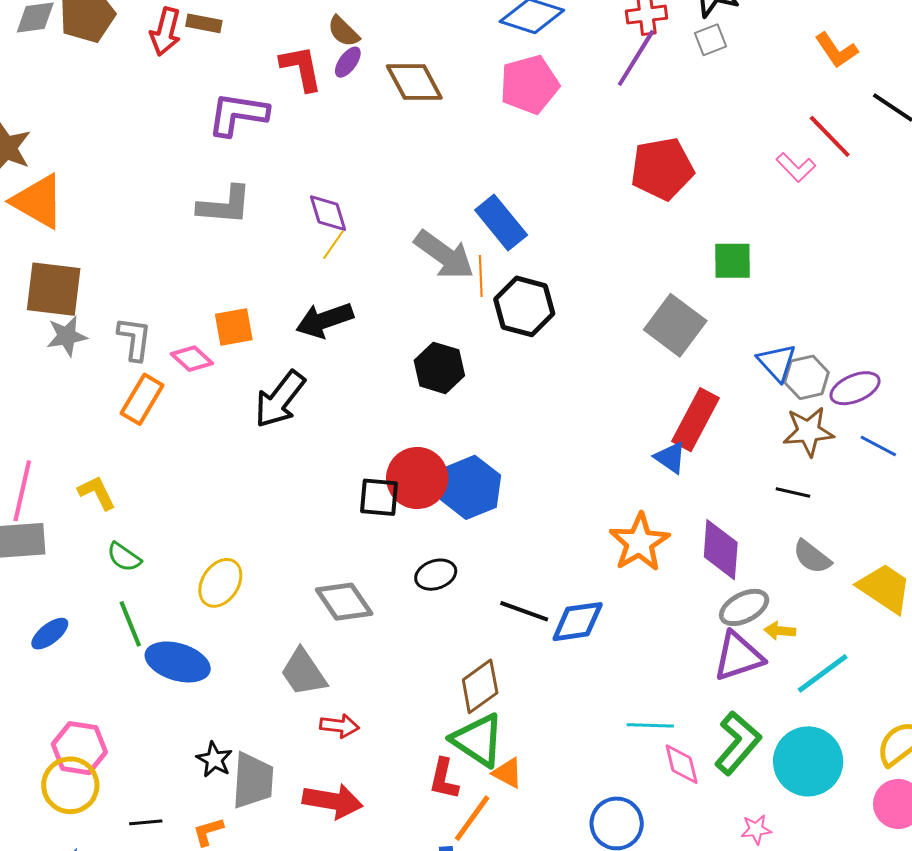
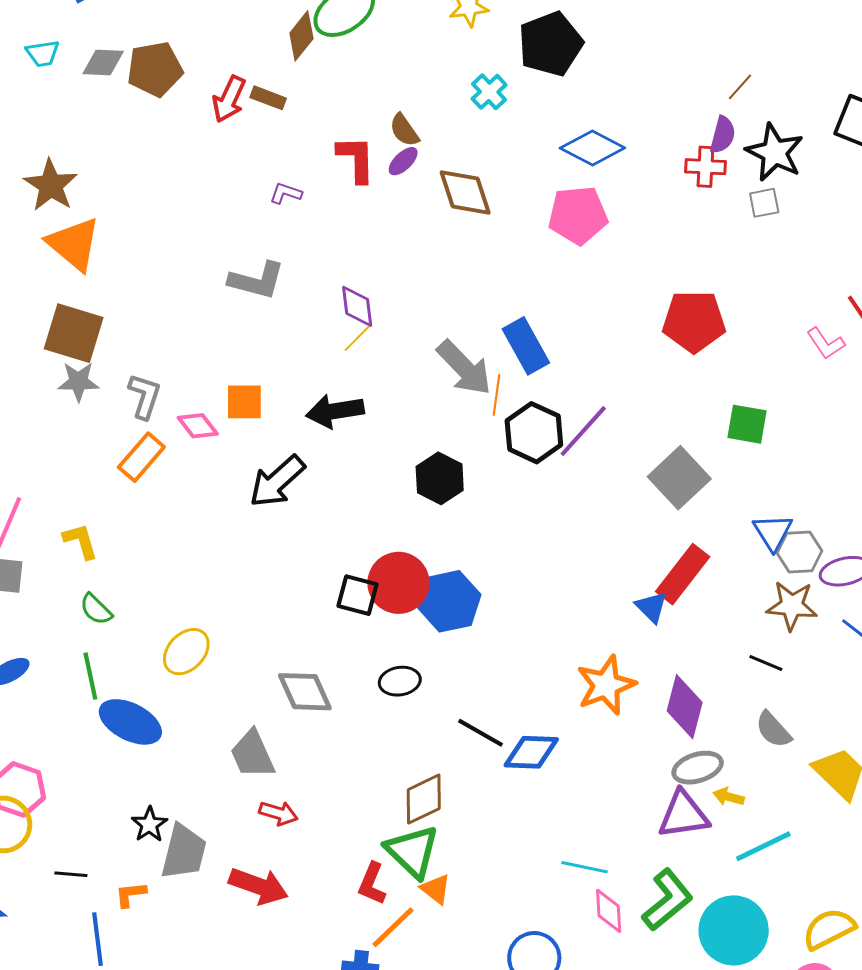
purple line: (636, 58) -> (583, 431), moved
purple L-shape: (238, 114) -> (286, 193), size x0.5

